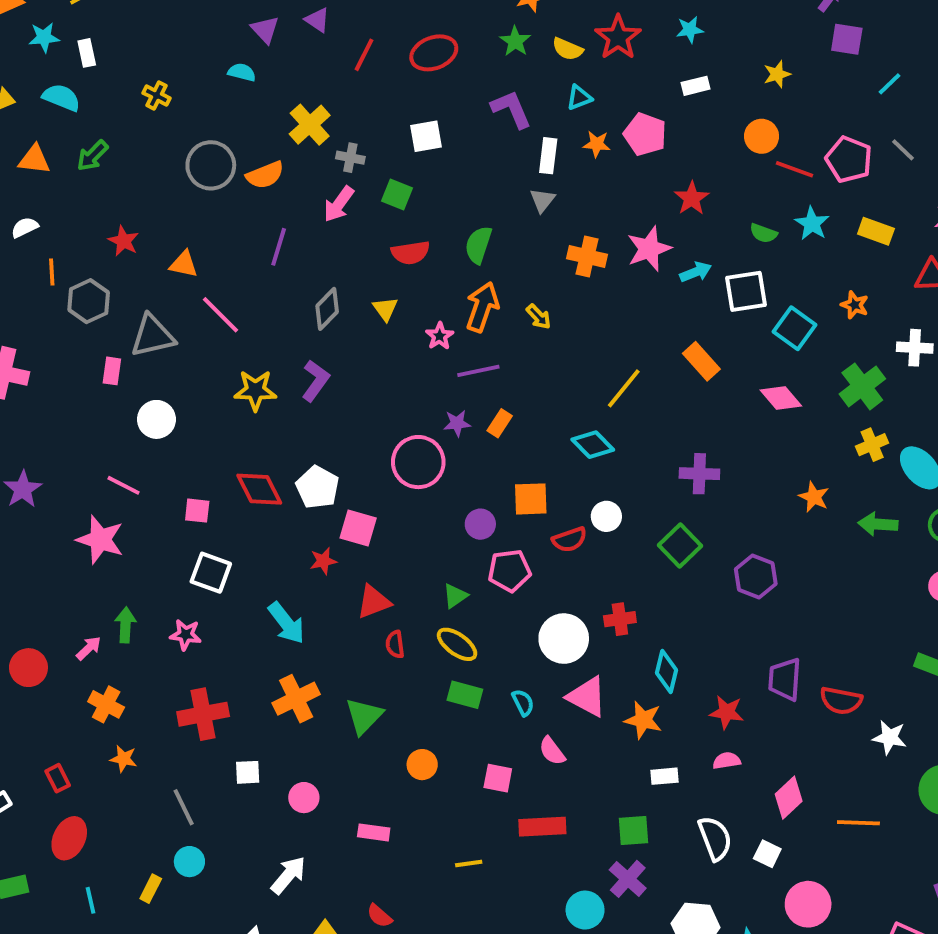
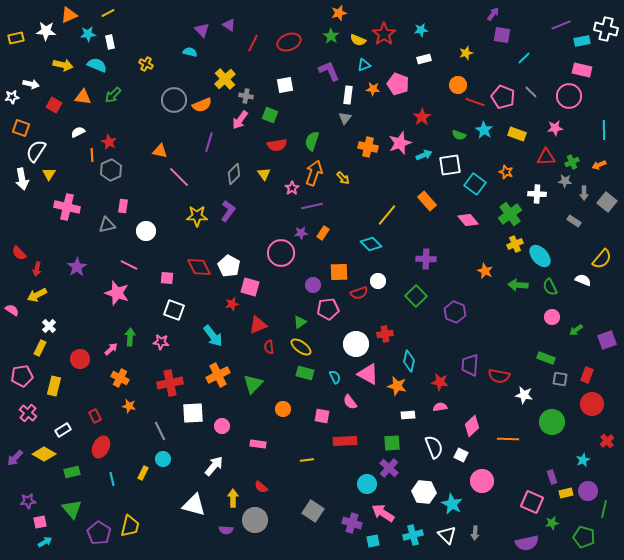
red star: (124, 241) -> (109, 142), moved
gray triangle: (153, 336) -> (107, 225), moved, size x0.7
white square: (248, 772) -> (193, 413), size x1.6

